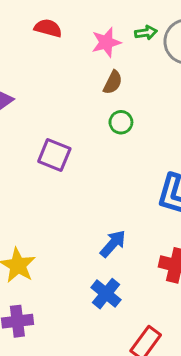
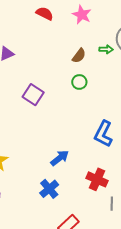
green arrow: (146, 33) -> (106, 49), moved
pink star: (106, 42) -> (82, 15), moved, turned 30

